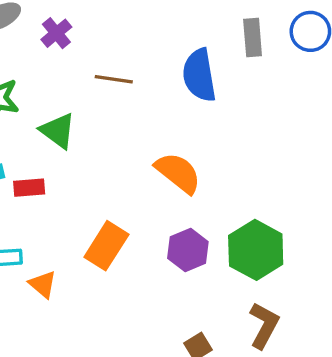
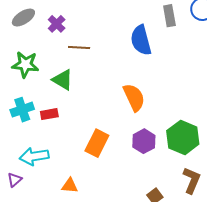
brown line: (114, 79) -> (79, 47), moved
orange semicircle: (178, 173) -> (134, 97), turned 32
orange triangle: (43, 284) -> (70, 186), moved, turned -30

